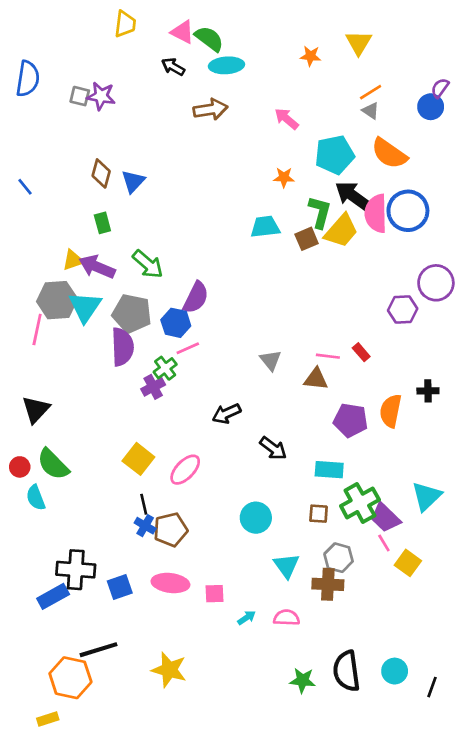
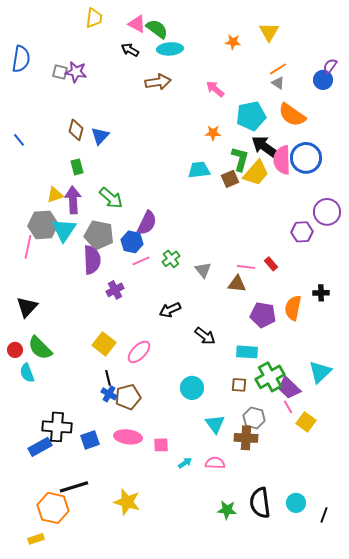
purple arrow: (97, 267) -> (73, 200), turned 64
green cross: (165, 368) -> (171, 259), moved

